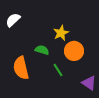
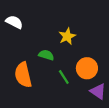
white semicircle: (13, 20) -> (14, 22), turned 70
orange circle: (74, 51) -> (87, 68), moved

